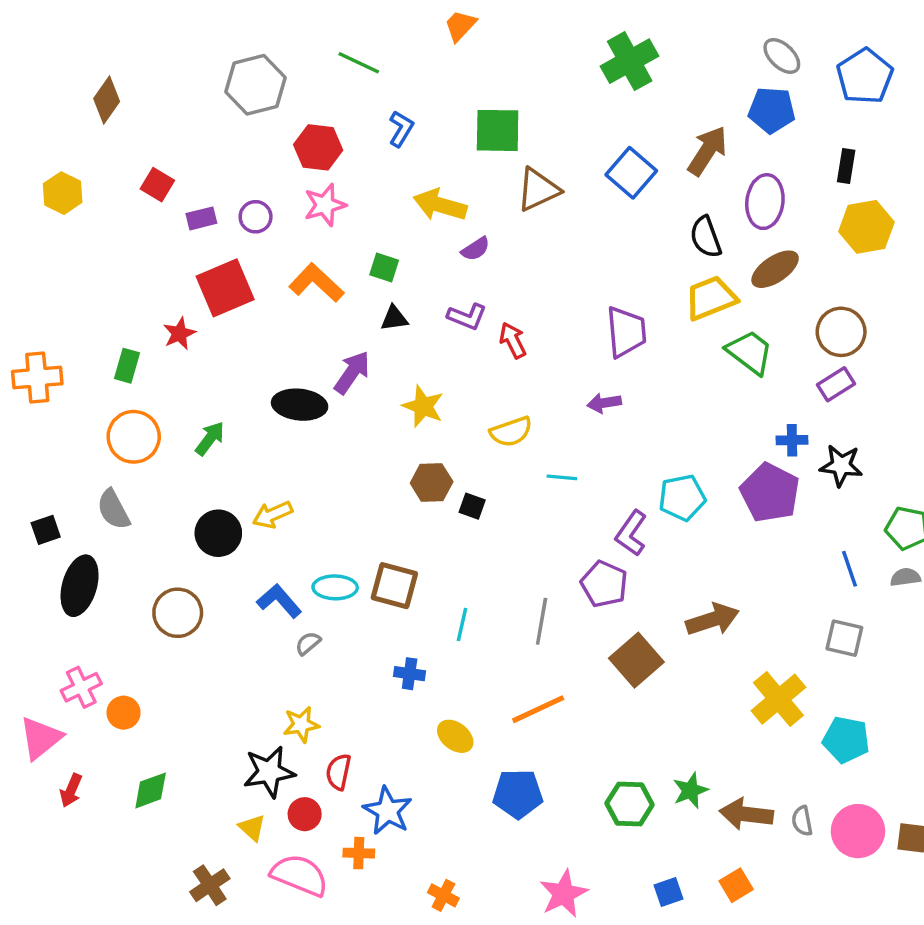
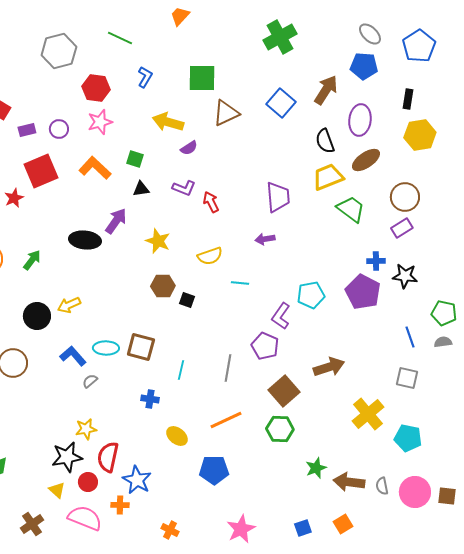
red semicircle: (338, 772) -> (108, 457), size x1.4
green hexagon: (630, 804) -> (280, 429), moved

